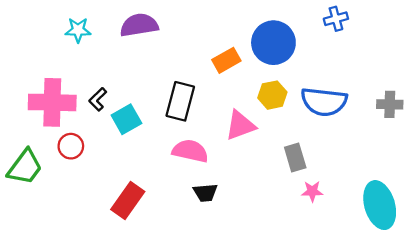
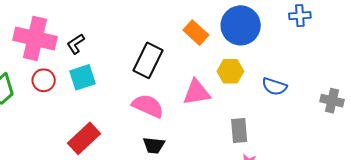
orange rectangle: (226, 60) -> (196, 33), turned 60
blue semicircle: (324, 102) -> (274, 86), size x0.6
cyan square: (126, 119) -> (83, 77), moved

